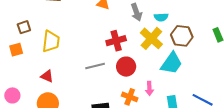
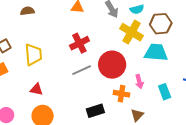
red cross: (116, 41) -> (79, 43), moved
cyan trapezoid: (171, 63) -> (156, 52), turned -110
red circle: (126, 67) -> (112, 65), size x1.4

